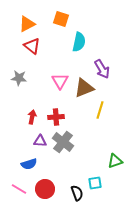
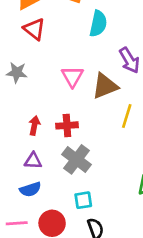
purple triangle: (40, 141) -> (33, 161), moved
cyan square: (95, 183) -> (83, 200), moved
pink line: (19, 189) -> (17, 223), turned -35

